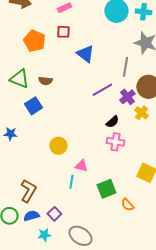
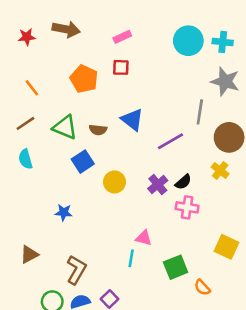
blue triangle: (85, 54) -> (132, 120), moved
purple cross: (127, 97) -> (158, 184), moved
blue star: (10, 134) -> (64, 212), moved
yellow circle: (58, 146) -> (115, 182), moved

